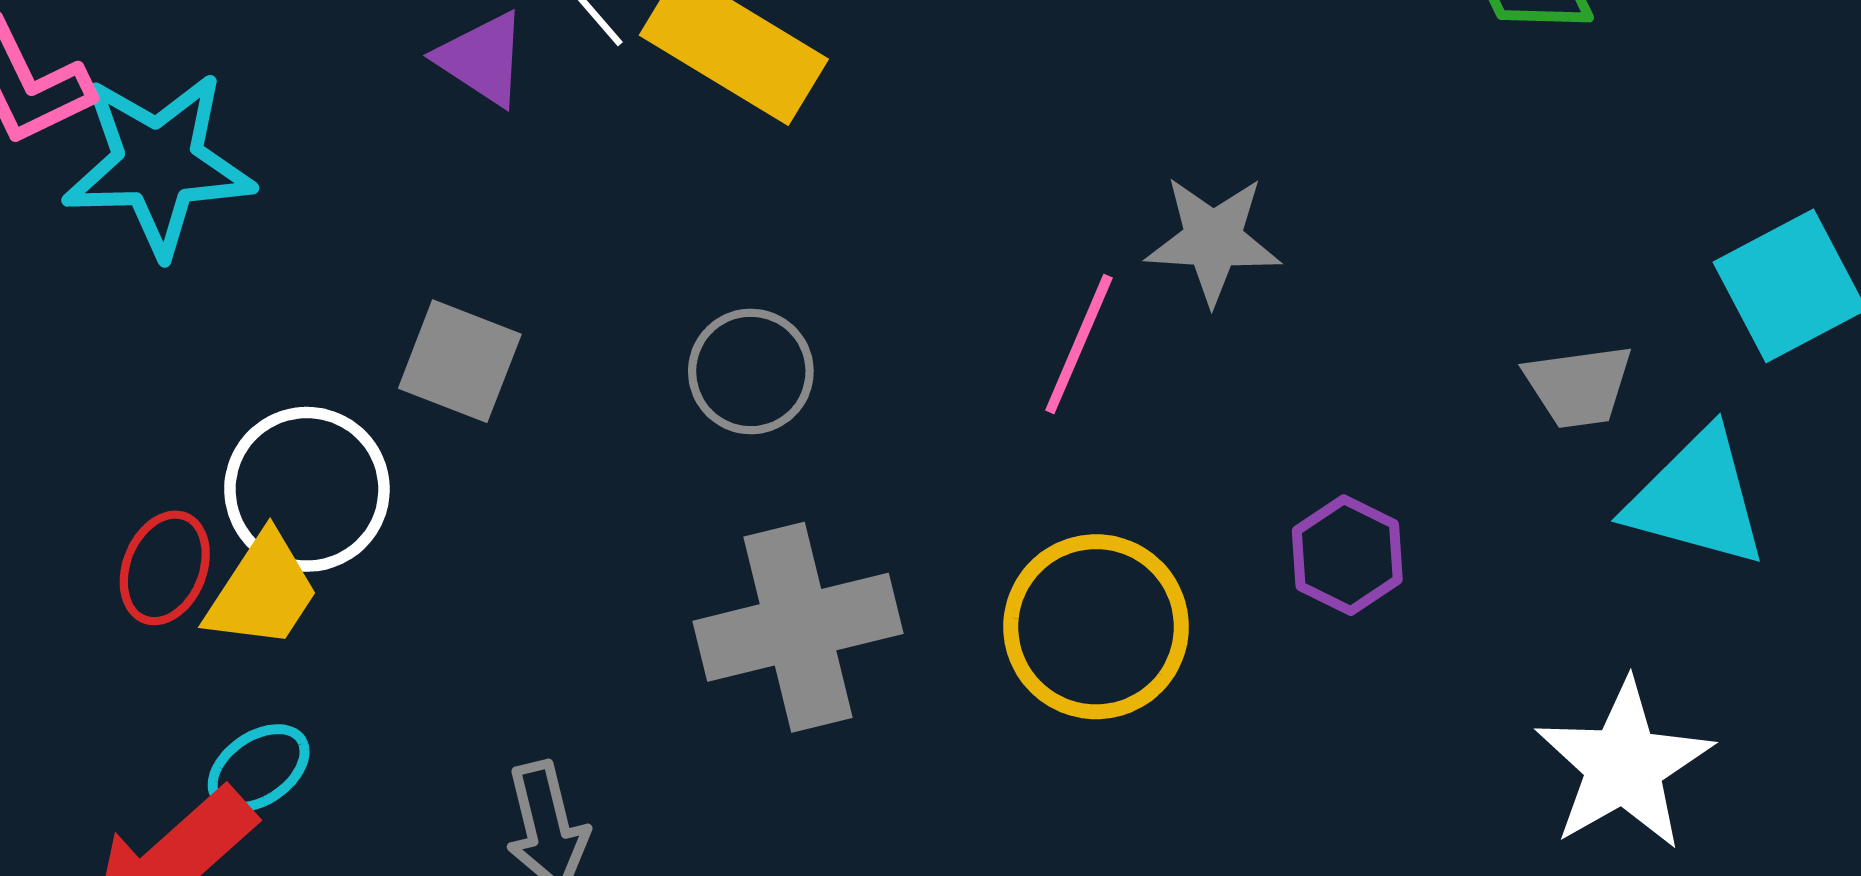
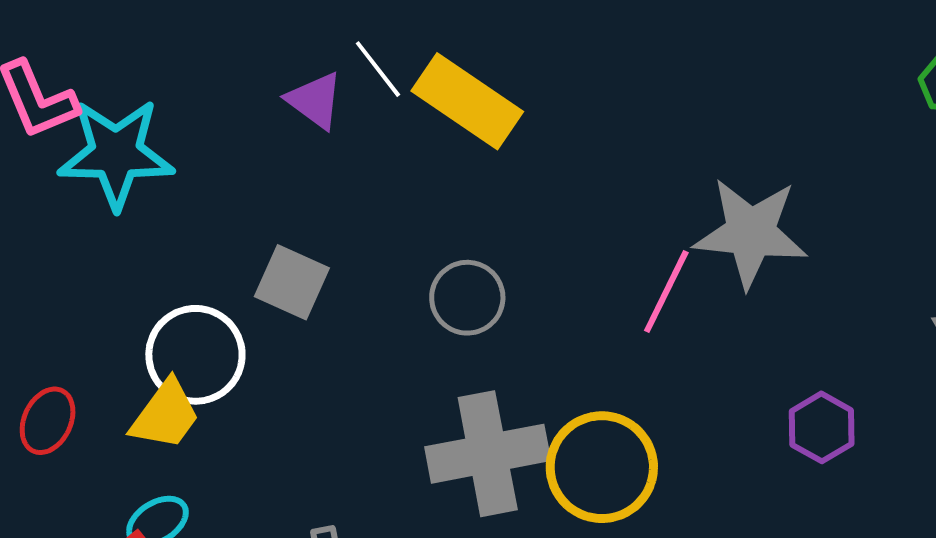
gray star: (1213, 240) -> (751, 233), size x1.4
red ellipse: (165, 568) -> (48, 421), moved
yellow circle: (1096, 627) -> (602, 467), moved

